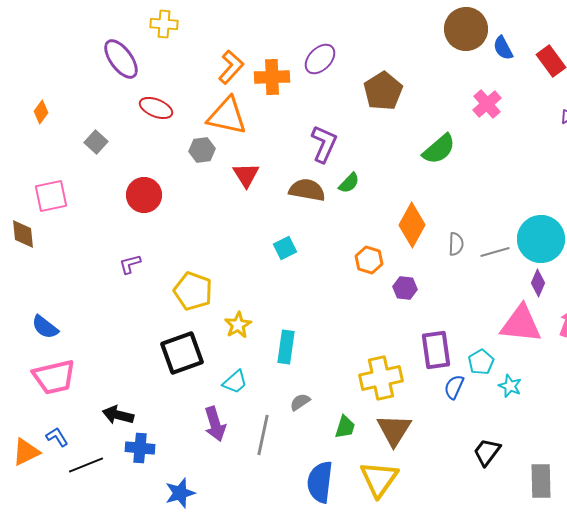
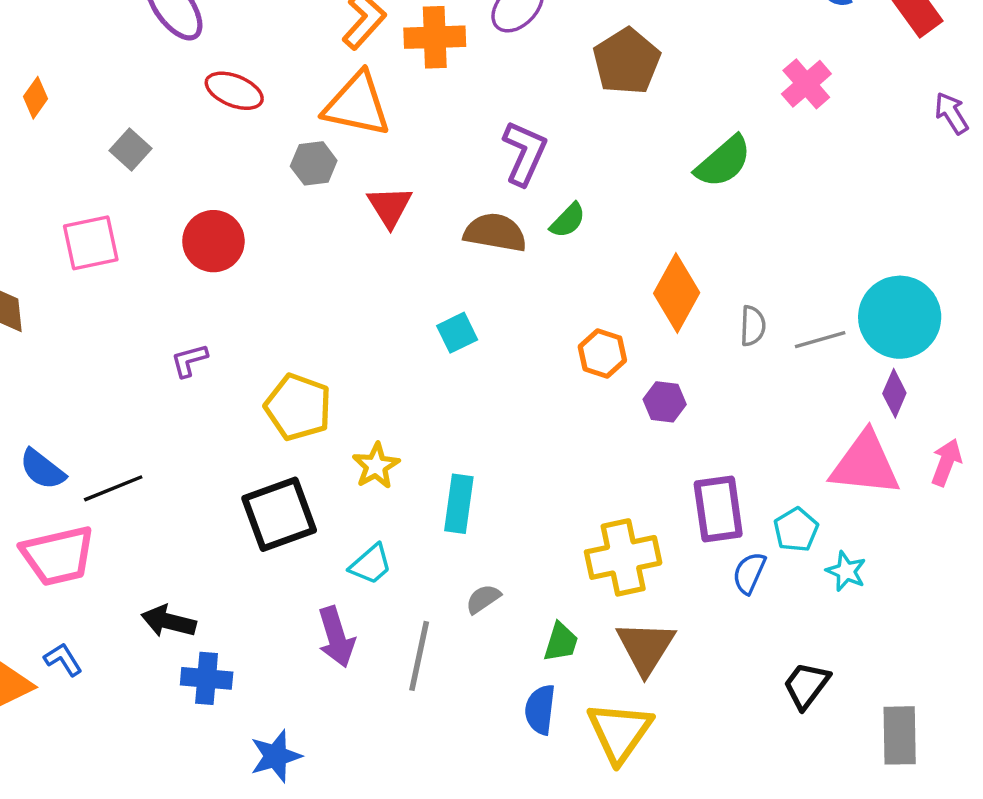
pink square: (51, 196) -> (91, 243), moved
black line: (86, 465) -> (113, 488), moved
blue semicircle: (320, 482) -> (540, 710), moved, size x0.7

